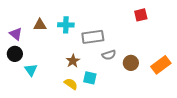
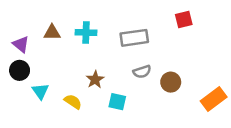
gray rectangle: (93, 37) -> (134, 38), moved
orange rectangle: (161, 65) -> (214, 99), moved
yellow semicircle: (71, 84) -> (73, 102), moved

